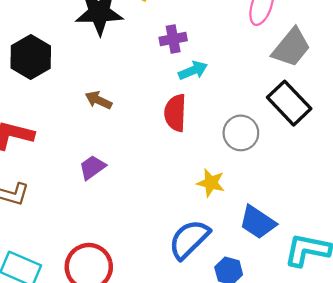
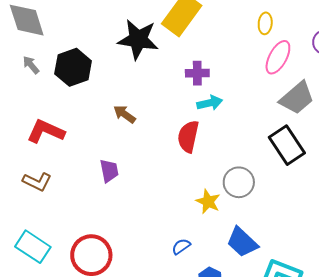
gray circle: (241, 133) -> (239, 182), moved
purple trapezoid: (92, 167) -> (109, 171), turned 105
blue semicircle: (189, 239) -> (181, 246), size x0.5

